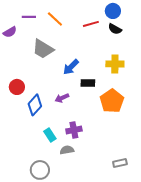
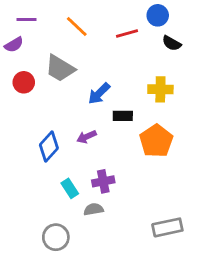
purple line: (29, 17) -> (27, 20), moved
black semicircle: (115, 29) -> (172, 43), moved
red circle: (17, 87) -> (24, 82), moved
gray rectangle: (120, 163) -> (167, 227), size x1.5

